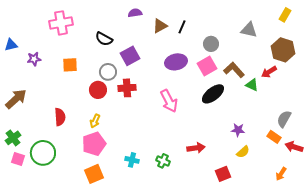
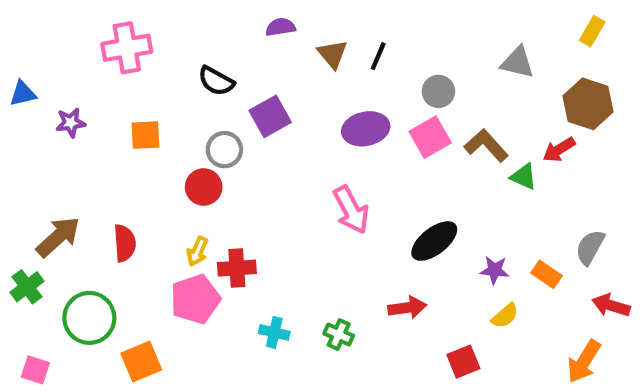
brown triangle: (160, 26) -> (332, 54), turned -42
red cross: (127, 88) -> (237, 268), moved
black ellipse: (213, 94) -> (434, 241), moved
brown arrow: (16, 99) -> (58, 237), moved
orange rectangle: (274, 137) -> (546, 274), moved
pink square: (18, 159) -> (35, 370), moved
orange square: (94, 174) -> (141, 362), moved
orange arrow: (281, 174) -> (584, 362), size x1.5

